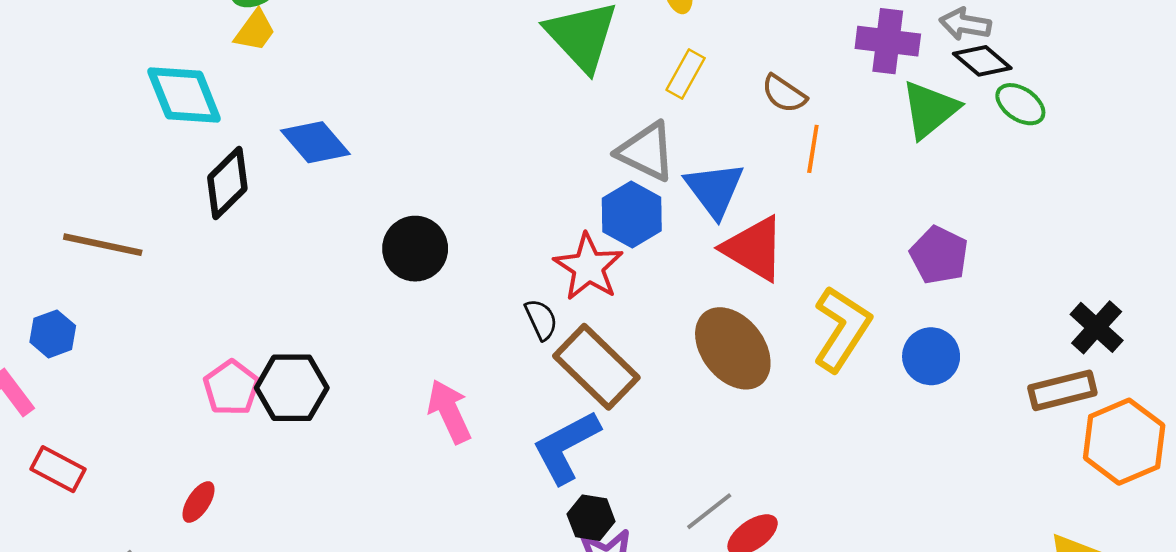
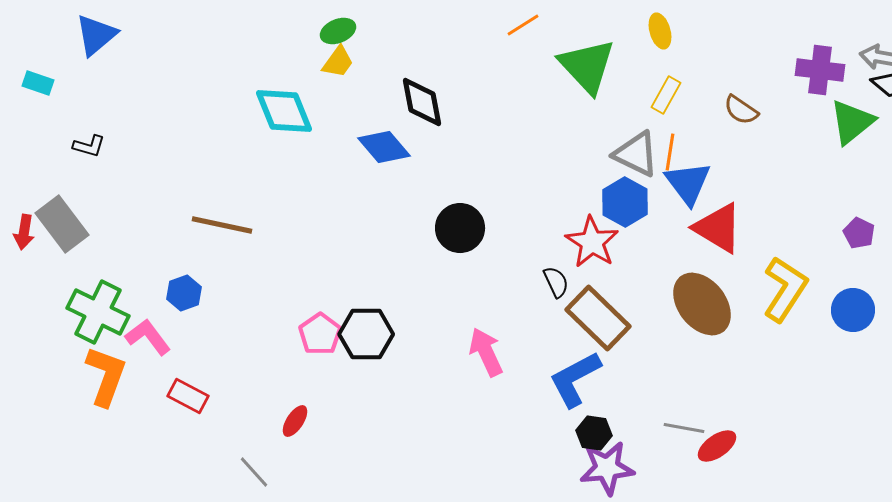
orange line: (813, 149) -> (670, 152), moved
black diamond: (227, 183) -> (422, 102), moved, turned -56
purple pentagon: (939, 255) -> (859, 233), size x0.7
gray line: (709, 511) -> (684, 428), turned 48

